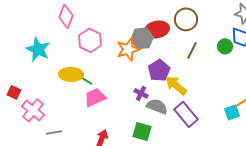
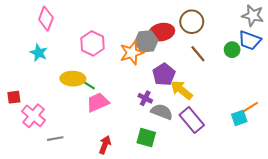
pink diamond: (66, 16) -> (46, 19), moved
cyan star: (38, 49) -> (39, 53), size x0.7
brown line: (192, 50) -> (198, 54), turned -66
red square: (14, 92) -> (14, 97), turned -32

